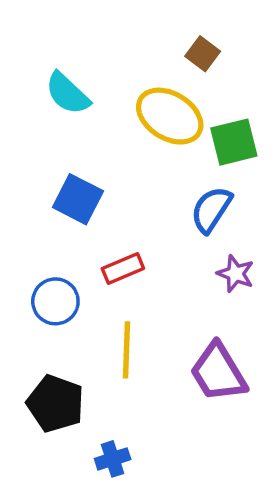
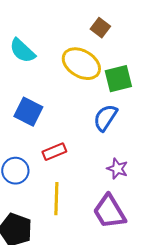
purple star: (236, 274) -> (117, 169), moved

